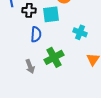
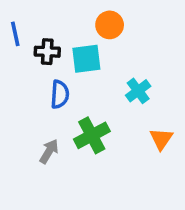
cyan cross: (80, 32) -> (138, 91), turned 32
gray arrow: (30, 66) -> (49, 151), turned -128

